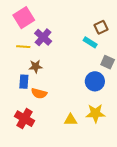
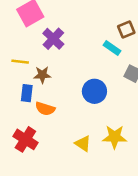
yellow line: (23, 47) -> (20, 62), moved
blue circle: (95, 81) -> (94, 91), moved
yellow triangle: (71, 120) -> (83, 144), turned 32

